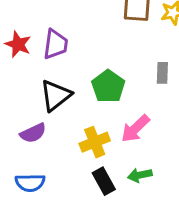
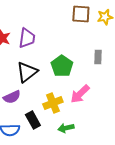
green arrow: (140, 175) -> (66, 128), moved
black rectangle: (104, 181) -> (33, 120), moved

